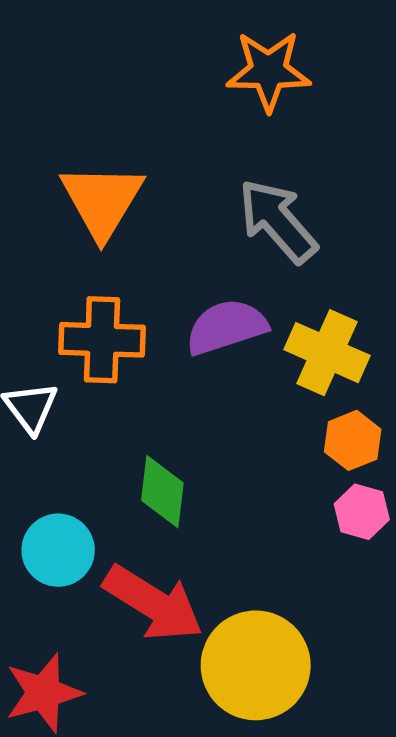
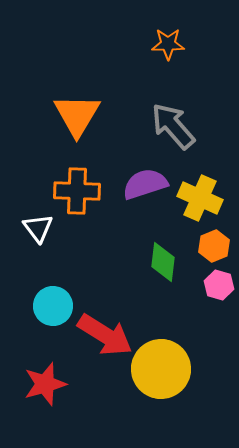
orange star: (268, 71) -> (168, 44), size x0.7
green diamond: (162, 492) -> (163, 262), moved

